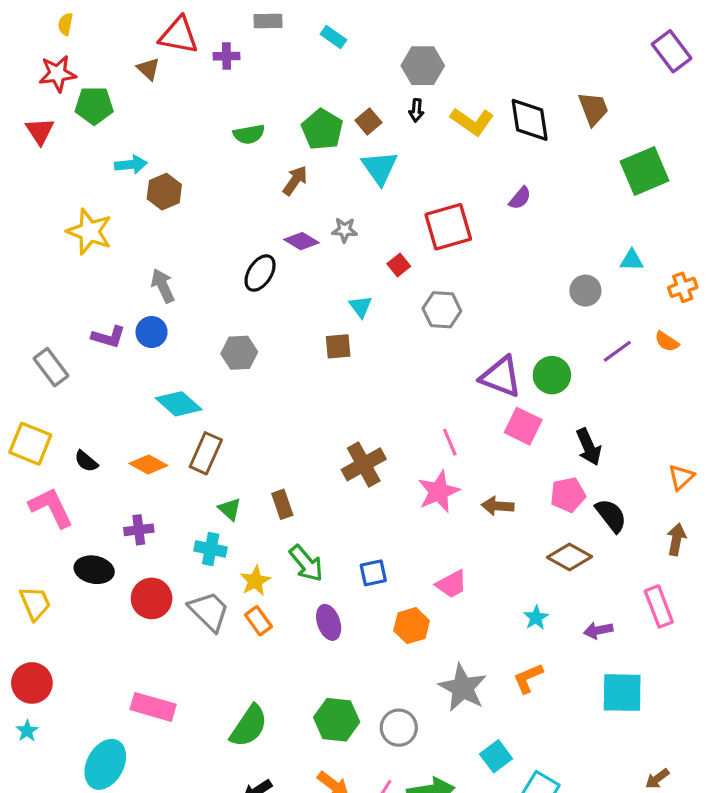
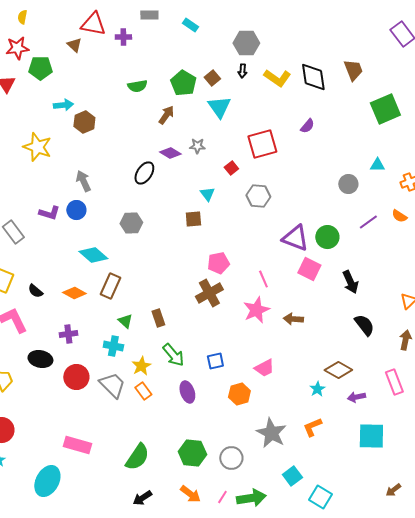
pink pentagon: (568, 495) -> (218, 263), moved
brown diamond: (569, 557) -> (338, 370), moved

